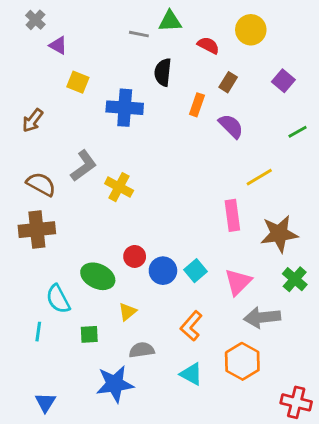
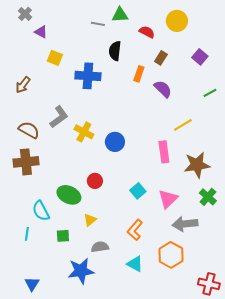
blue circle: (163, 271) -> (115, 142), moved

